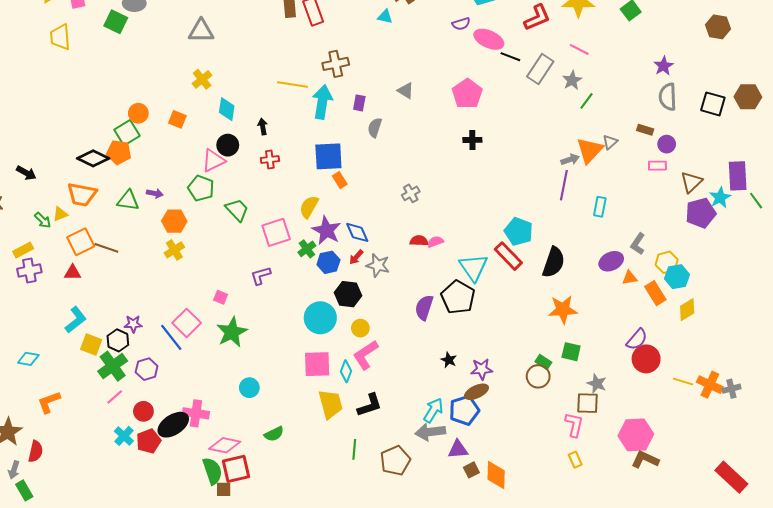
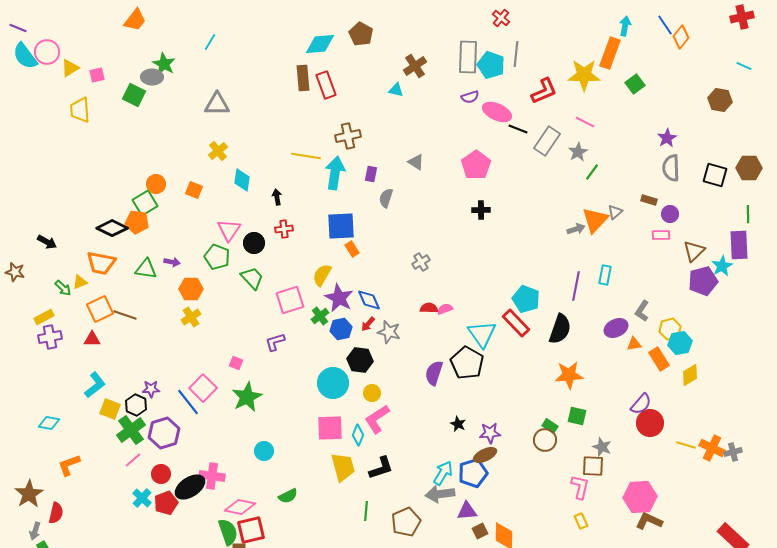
black circle: (228, 145) -> (254, 243), moved
pink triangle: (213, 161) -> (229, 230), turned -30
purple line: (564, 185) -> (576, 286), moved
green line: (756, 201) -> (748, 214), moved, turned 36
purple hexagon: (147, 369) -> (164, 433), size x1.4

